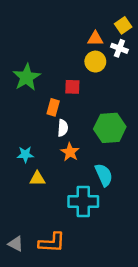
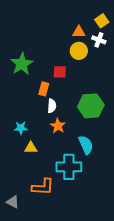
orange L-shape: (52, 243) -> (43, 187), moved

